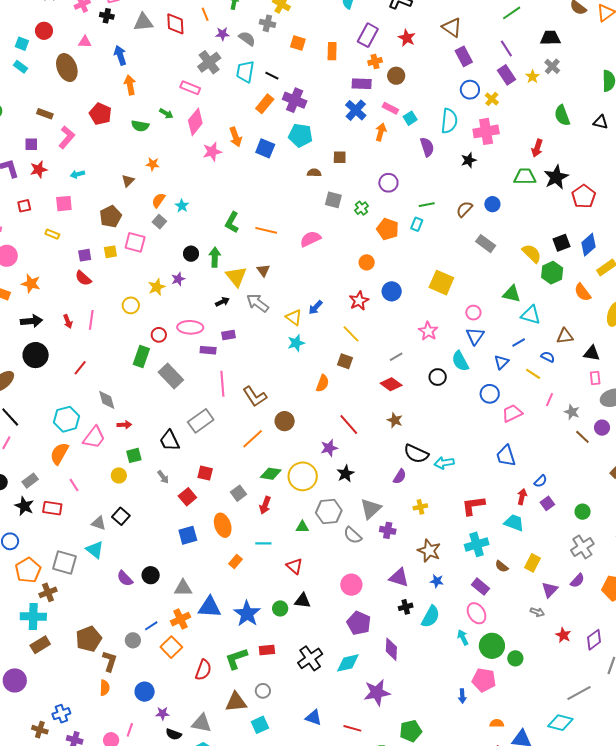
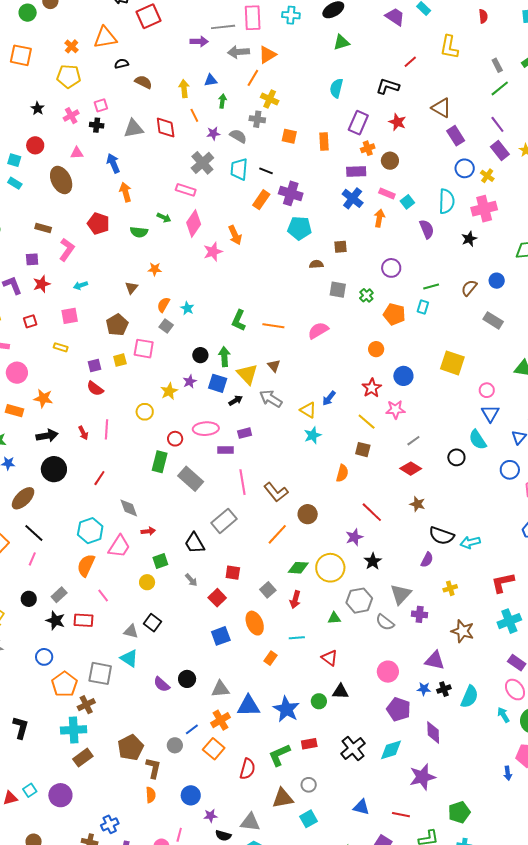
blue square: (265, 148) -> (218, 383), moved
pink star: (428, 331) -> (395, 409), moved, turned -30
blue star: (437, 581) -> (424, 689), moved

